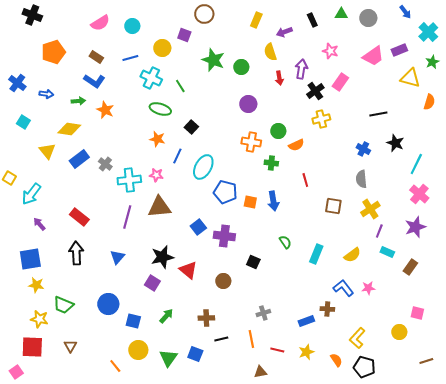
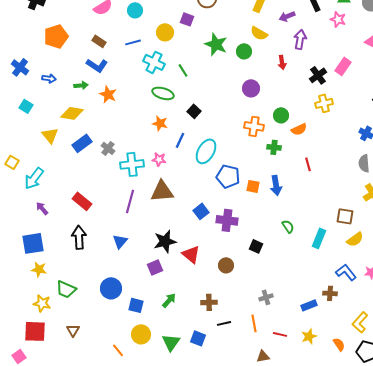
pink star: (330, 51) -> (338, 19), moved
yellow semicircle: (270, 52) -> (259, 33), moved, turned -42
purple arrow: (301, 69) -> (300, 39), moved
brown square: (333, 206) -> (345, 216), moved
purple square: (152, 283) -> (155, 267), turned 35

